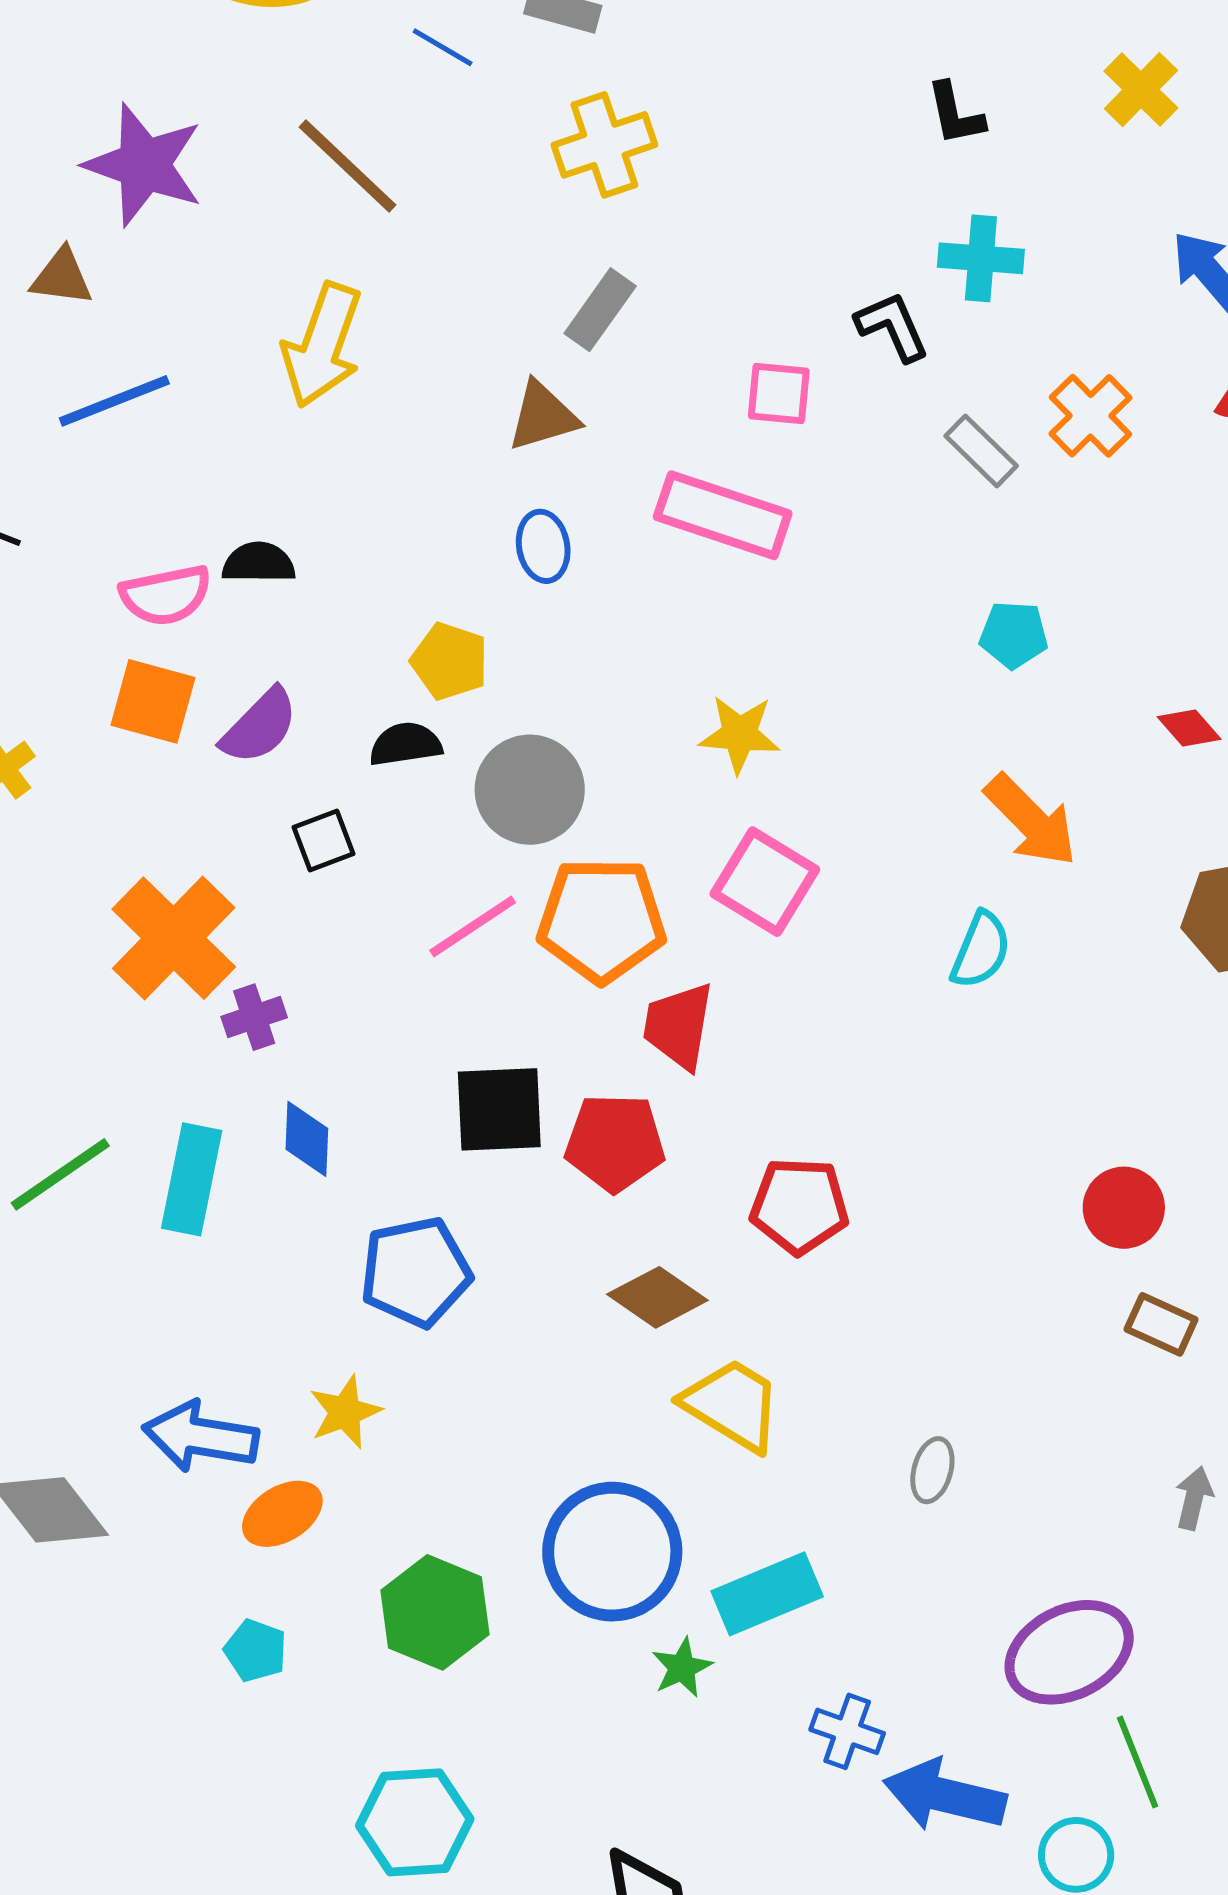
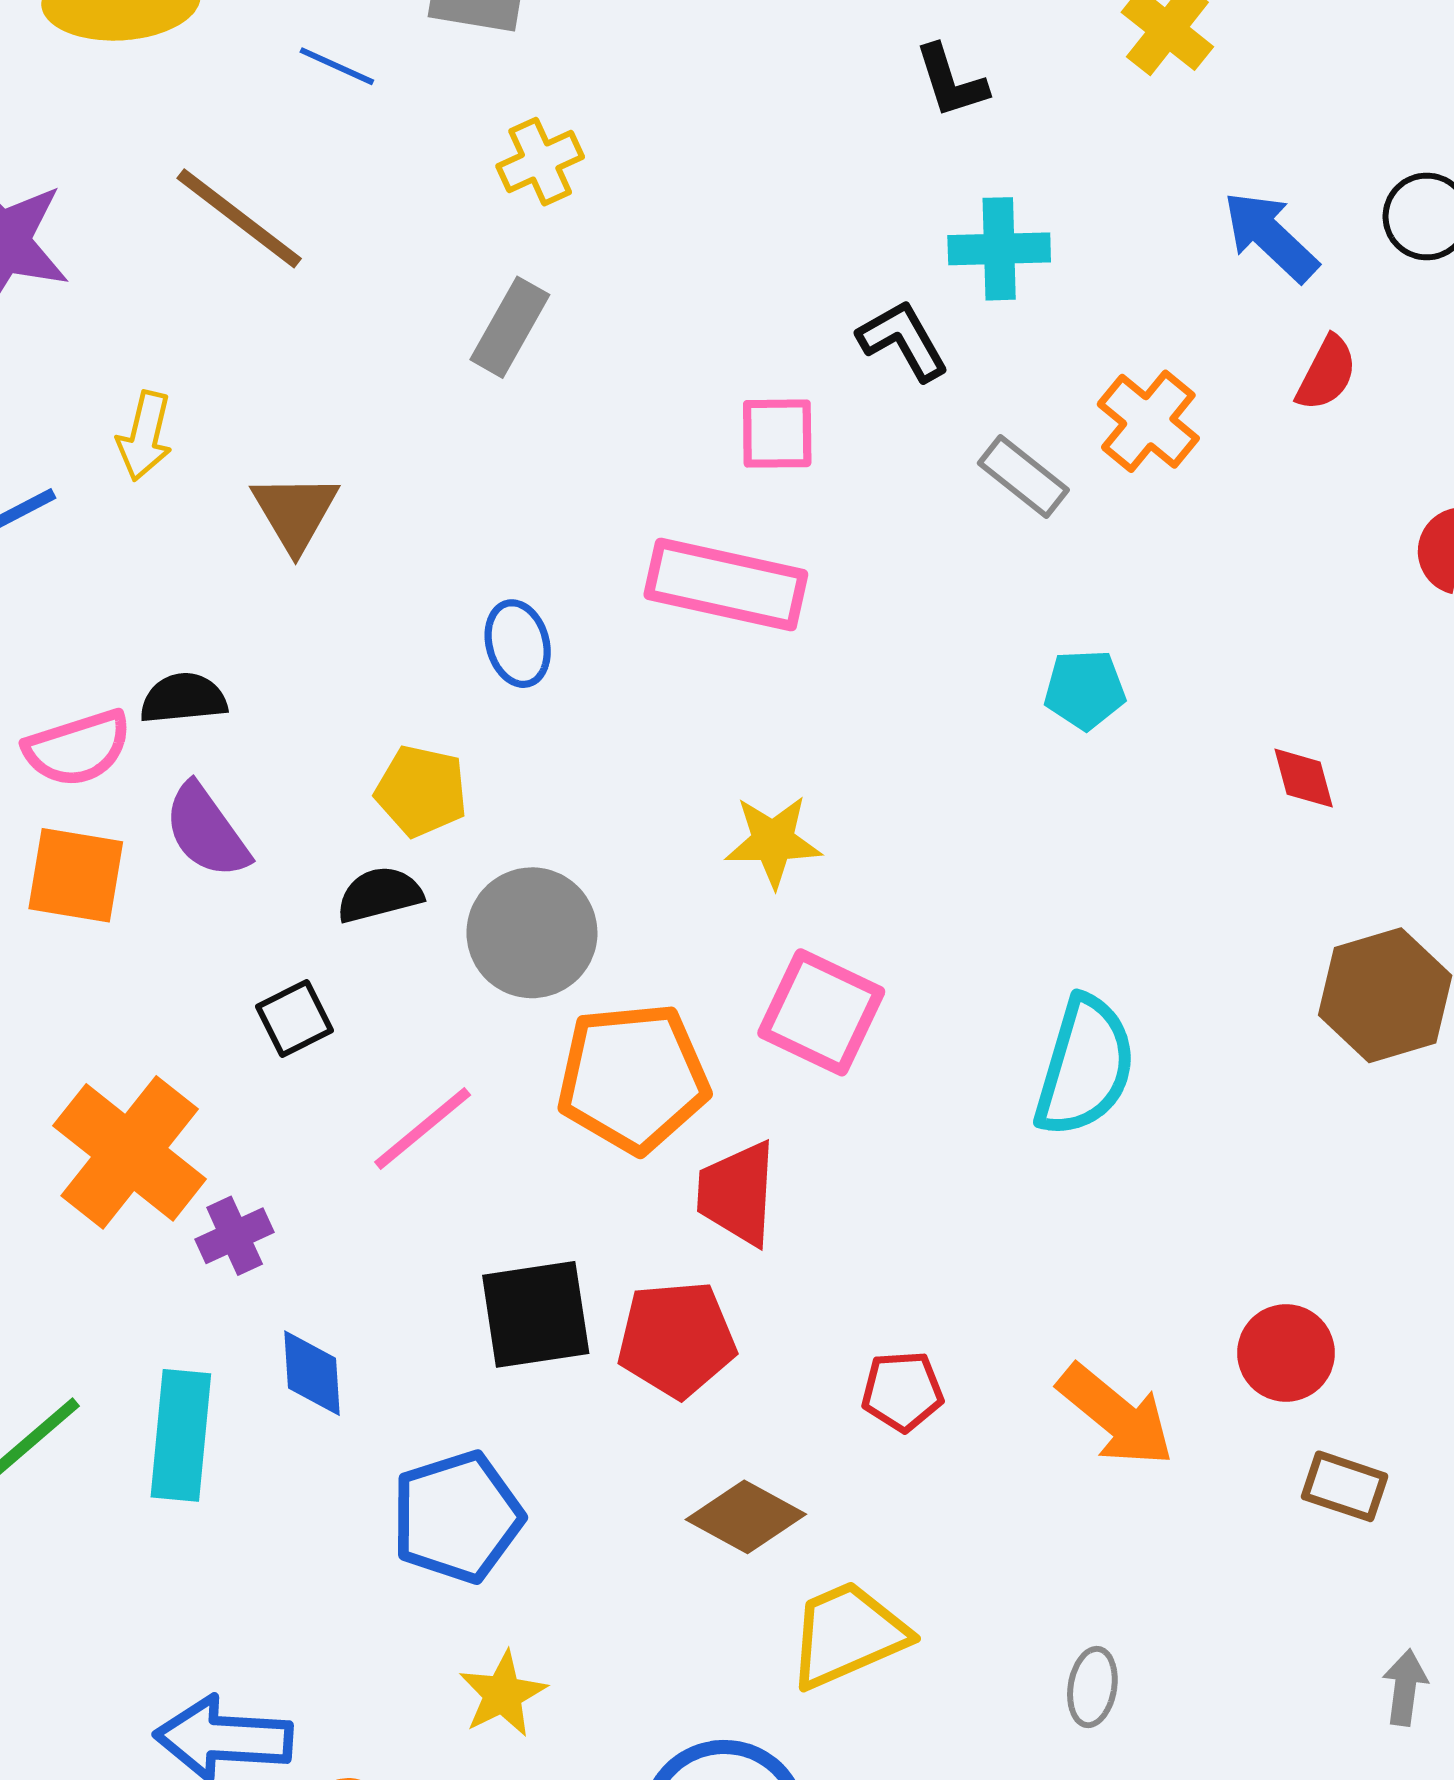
yellow cross: (604, 145) -> (540, 162), size x0.7
gray rectangle: (600, 310) -> (510, 327), moved
yellow arrow: (322, 345) -> (145, 436), moved, size x0.6
brown triangle: (543, 416) -> (295, 512), moved, turned -38
purple semicircle: (260, 726) -> (206, 831), moved, turned 106
red diamond: (1189, 728) -> (1304, 778), turned 32
orange arrow: (1031, 820) -> (1116, 1415), moved
pink line: (473, 926) -> (423, 1129), moved
cyan semicircle: (981, 950) -> (1085, 1066), size x1.5
red pentagon: (799, 1206) -> (902, 1391), size x0.7
yellow trapezoid: (732, 1405) -> (848, 1635), turned -49
yellow star: (345, 1412) -> (503, 1694), moved

